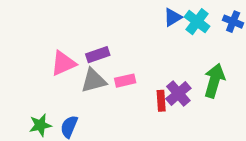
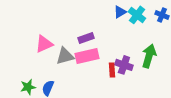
purple rectangle: (98, 55) -> (86, 38), moved
pink rectangle: (125, 81) -> (87, 56), size x1.6
purple cross: (178, 94) -> (124, 65), turned -30

